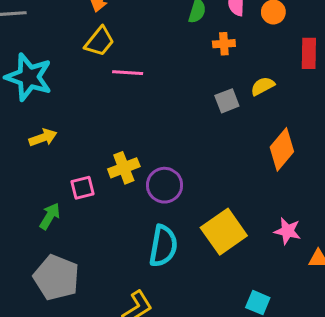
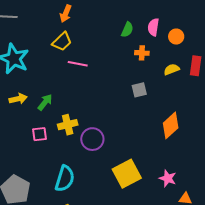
yellow semicircle: (263, 86) -> (172, 69), moved
green arrow: (50, 216) -> (45, 102), moved
cyan semicircle: (163, 246) -> (65, 179), moved

